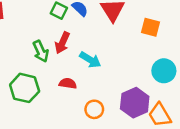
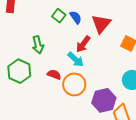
red arrow: (62, 43) -> (83, 44), moved
orange circle: (94, 109) -> (74, 84), moved, size x1.5

